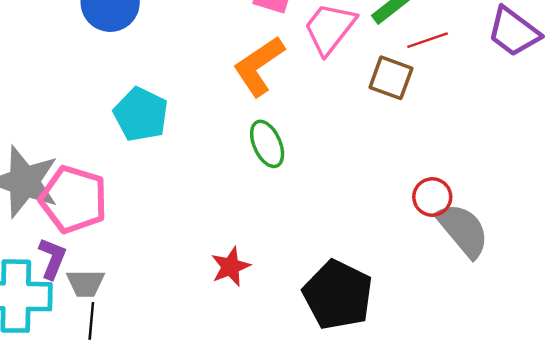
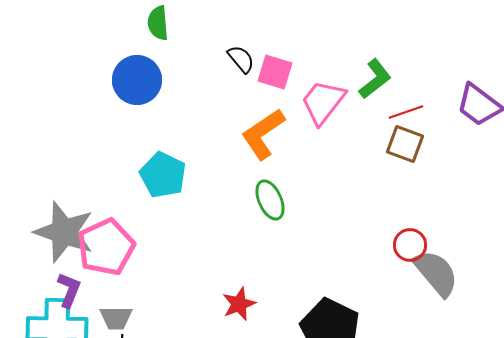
brown square: (391, 78) -> (405, 144), moved
pink pentagon: (74, 199) -> (106, 247), turned 30
purple L-shape: (52, 258) -> (69, 290), moved

